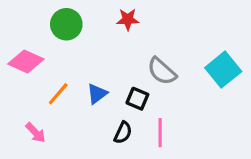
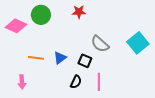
pink diamond: (26, 61) -> (16, 26), moved
orange line: (58, 94) -> (36, 58), turned 56
pink arrow: (36, 133) -> (22, 82), turned 40

